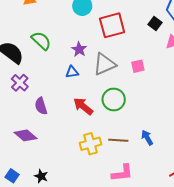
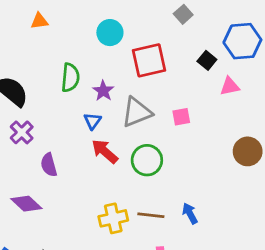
green semicircle: (41, 41) -> (70, 78), moved, turned 50
blue triangle: (72, 72) -> (93, 121), turned -48
red arrow: (83, 106) -> (105, 151), moved

